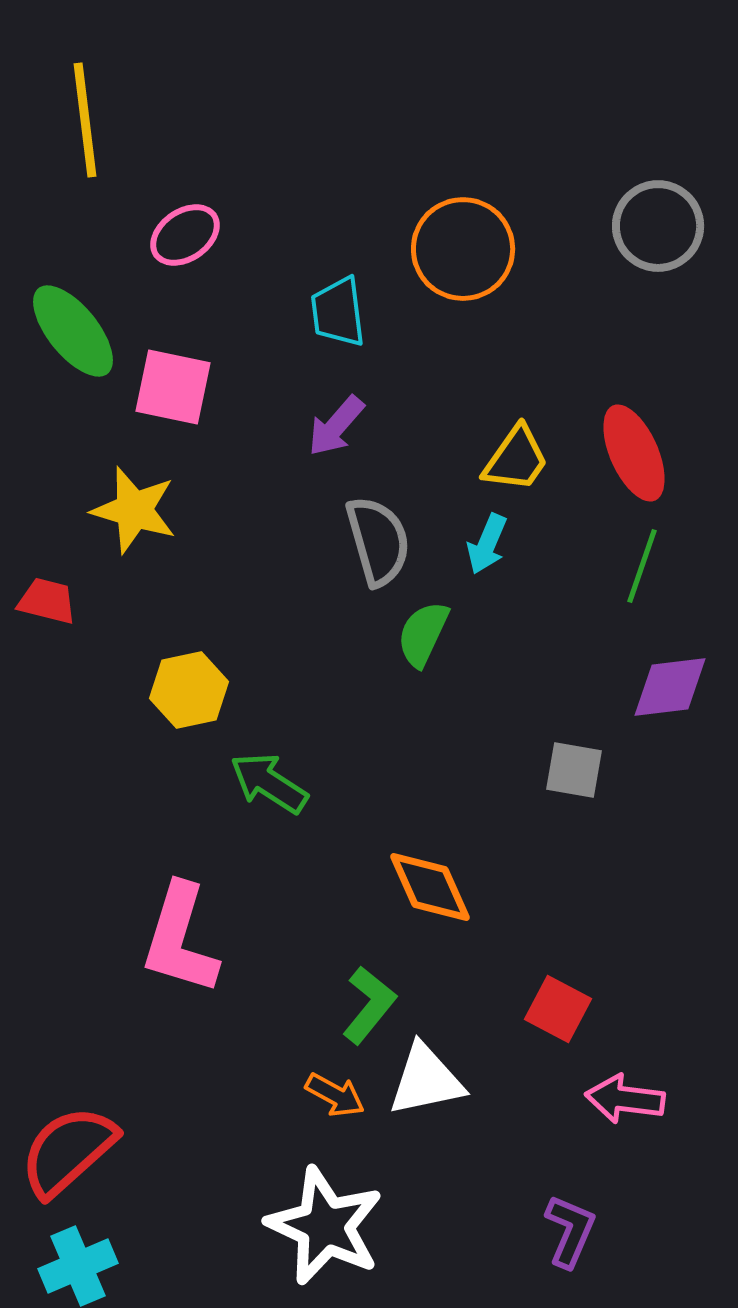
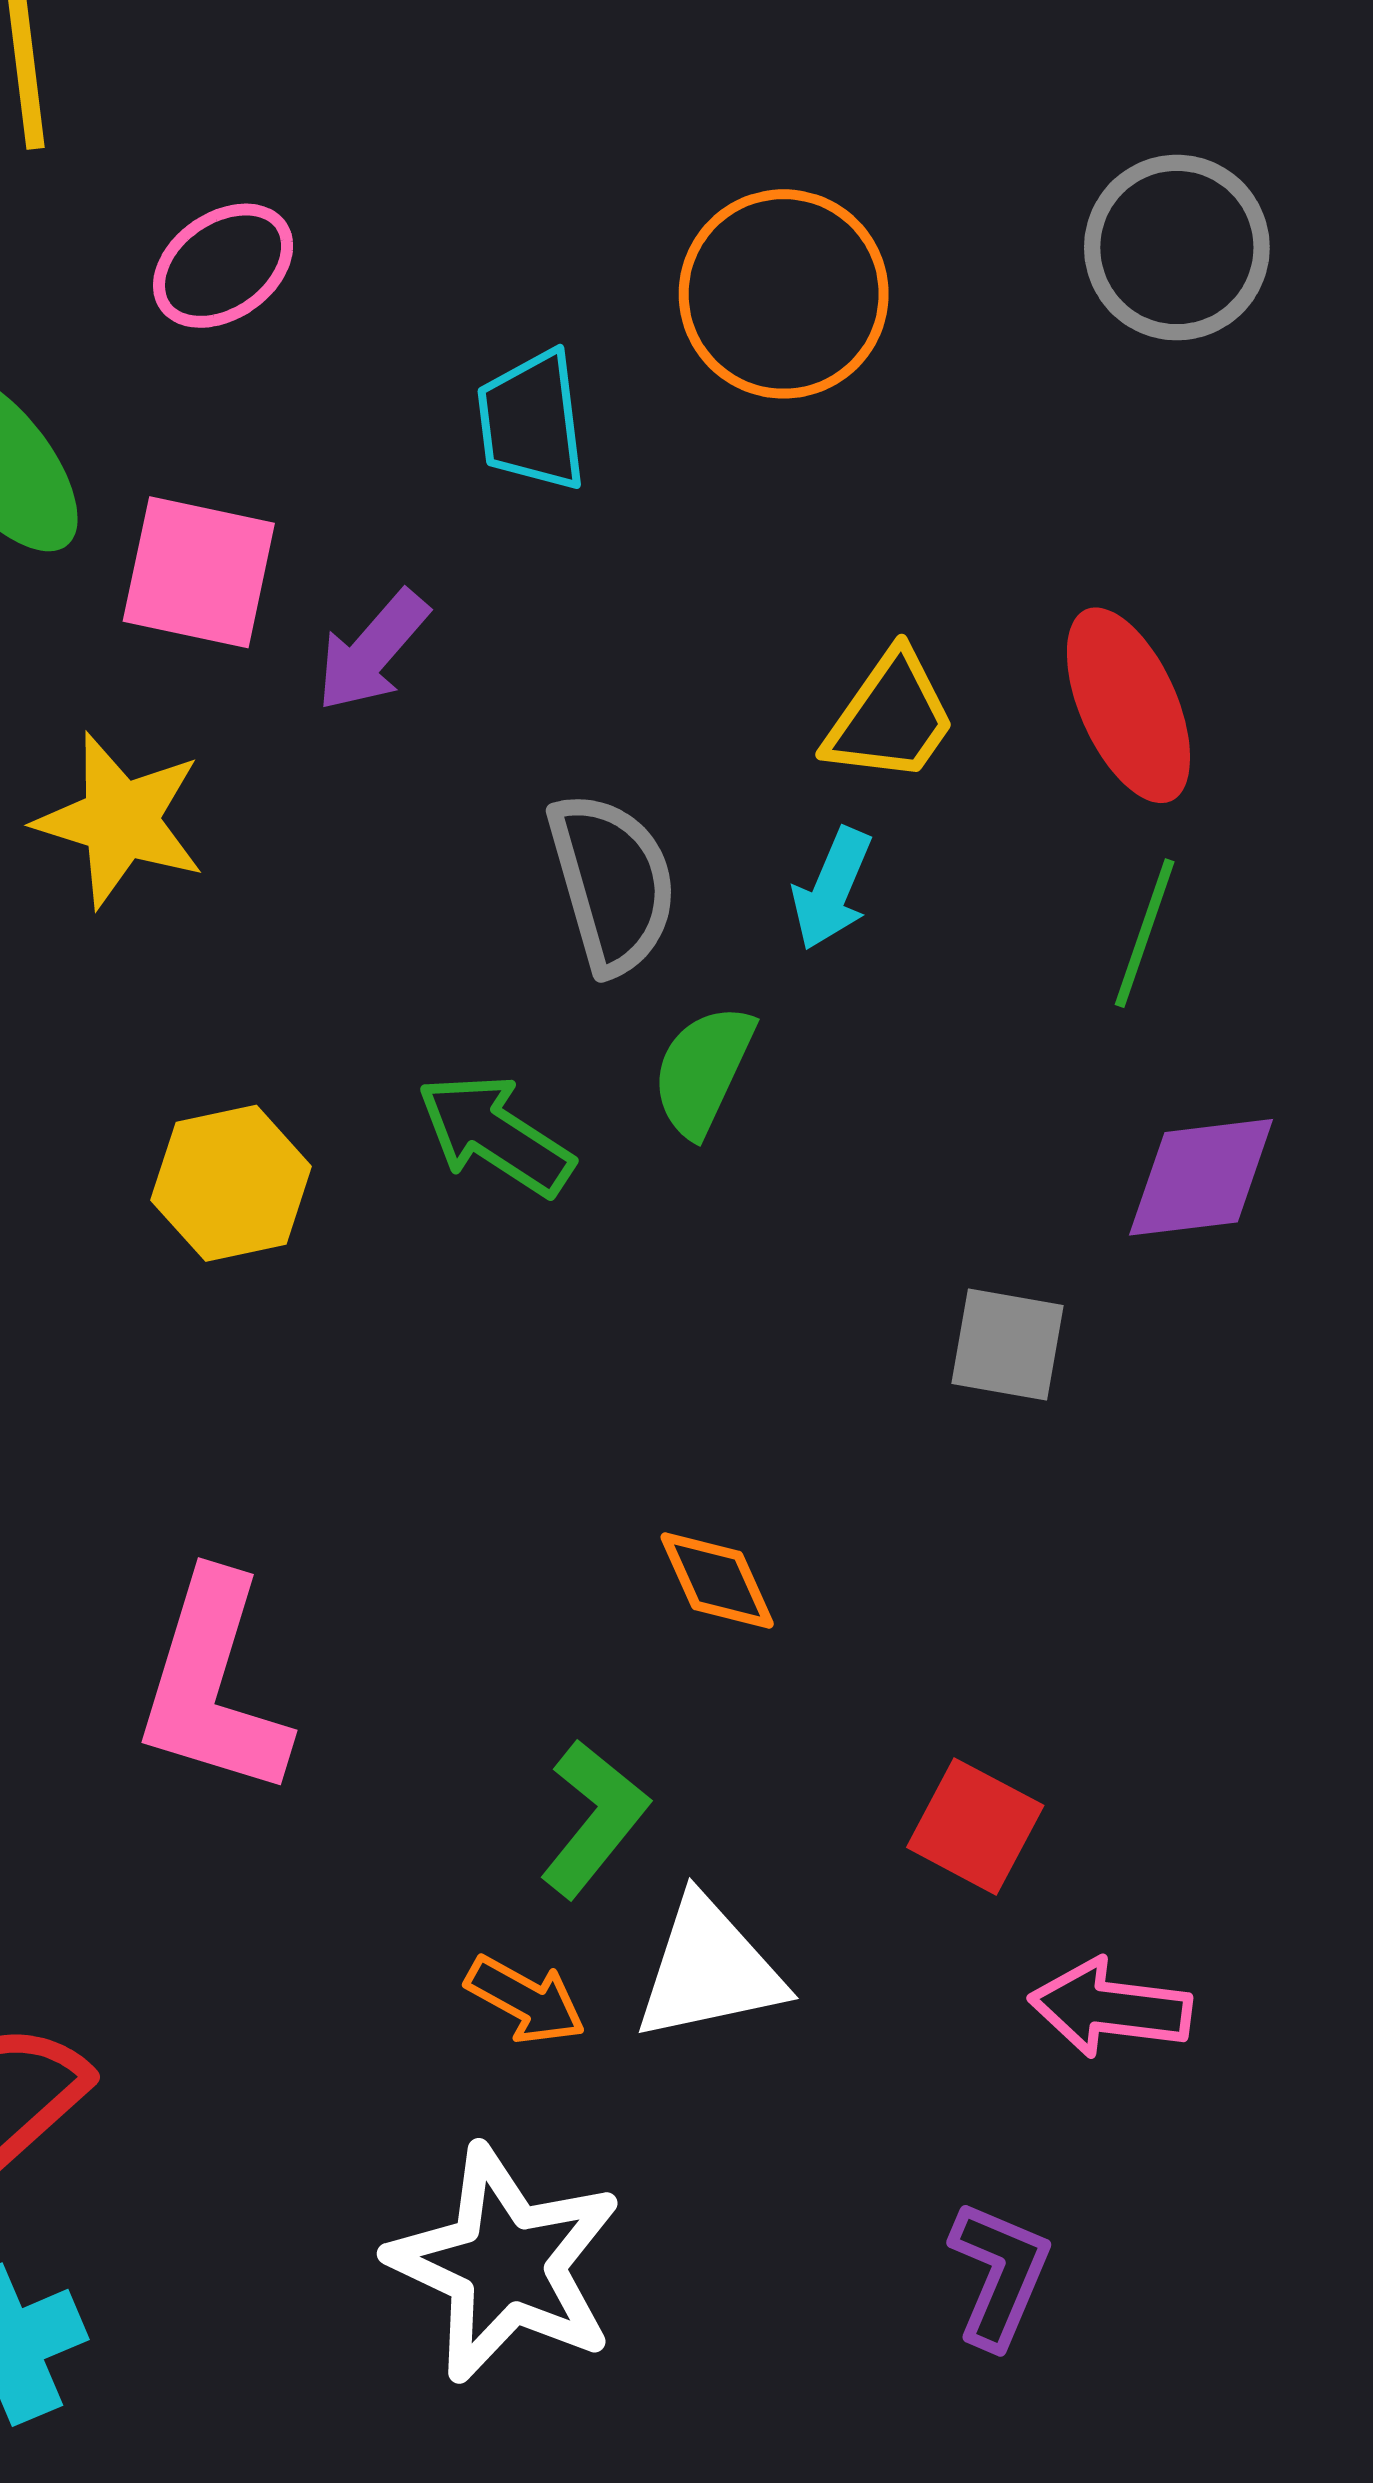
purple arrow: (336, 426) -> (372, 651), moved
green arrow: (269, 783) -> (495, 1135), moved
orange diamond: (430, 887) -> (717, 1580), size x0.7

